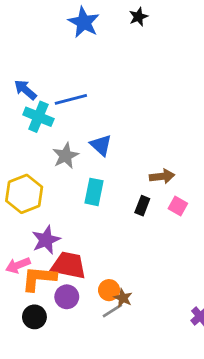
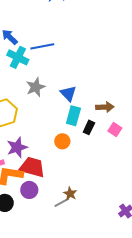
blue triangle: (101, 145) -> (68, 94), moved
cyan rectangle: (94, 192) -> (73, 116), moved
orange circle: (109, 290) -> (62, 141), moved

